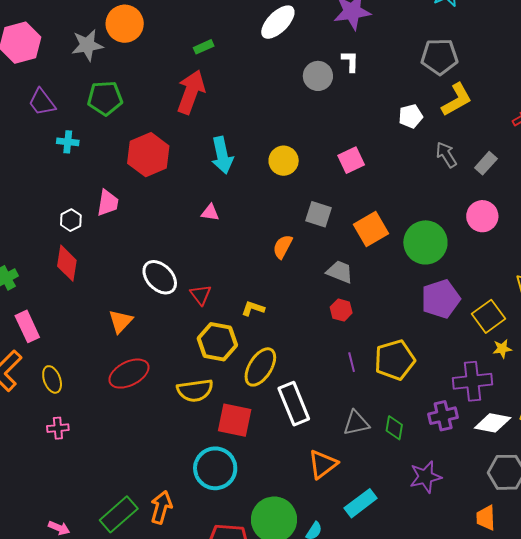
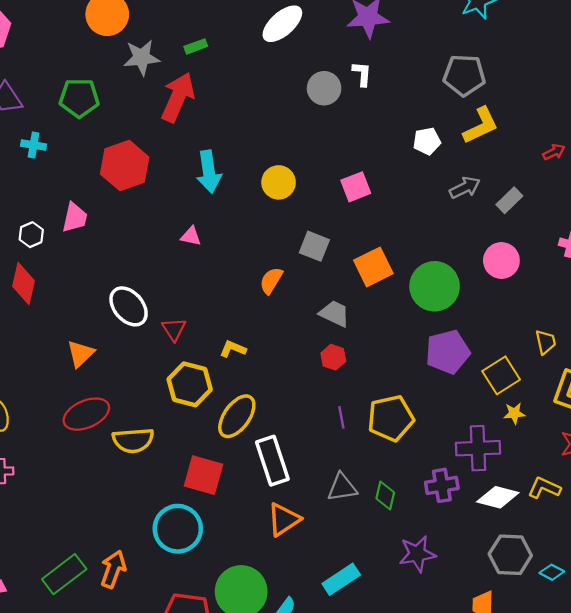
gray star: (87, 45) -> (142, 58), moved
gray arrow: (446, 155) -> (465, 188), turned 92
yellow semicircle: (195, 390) -> (133, 440), moved
orange triangle: (323, 464) -> (284, 519), moved

